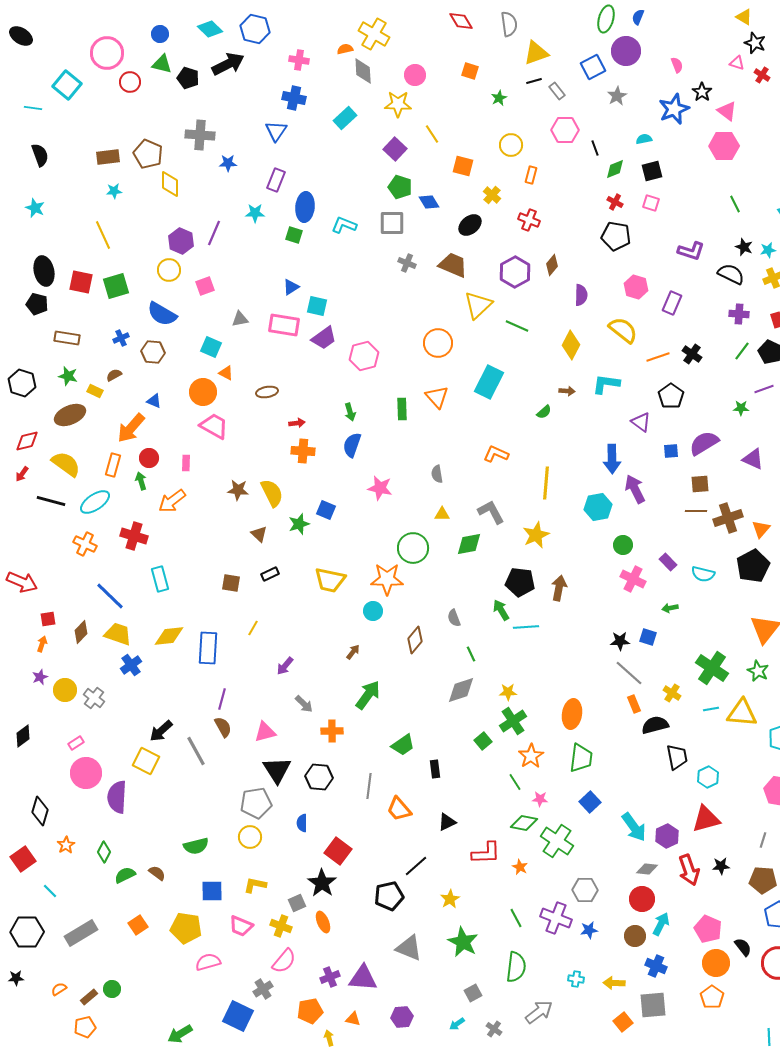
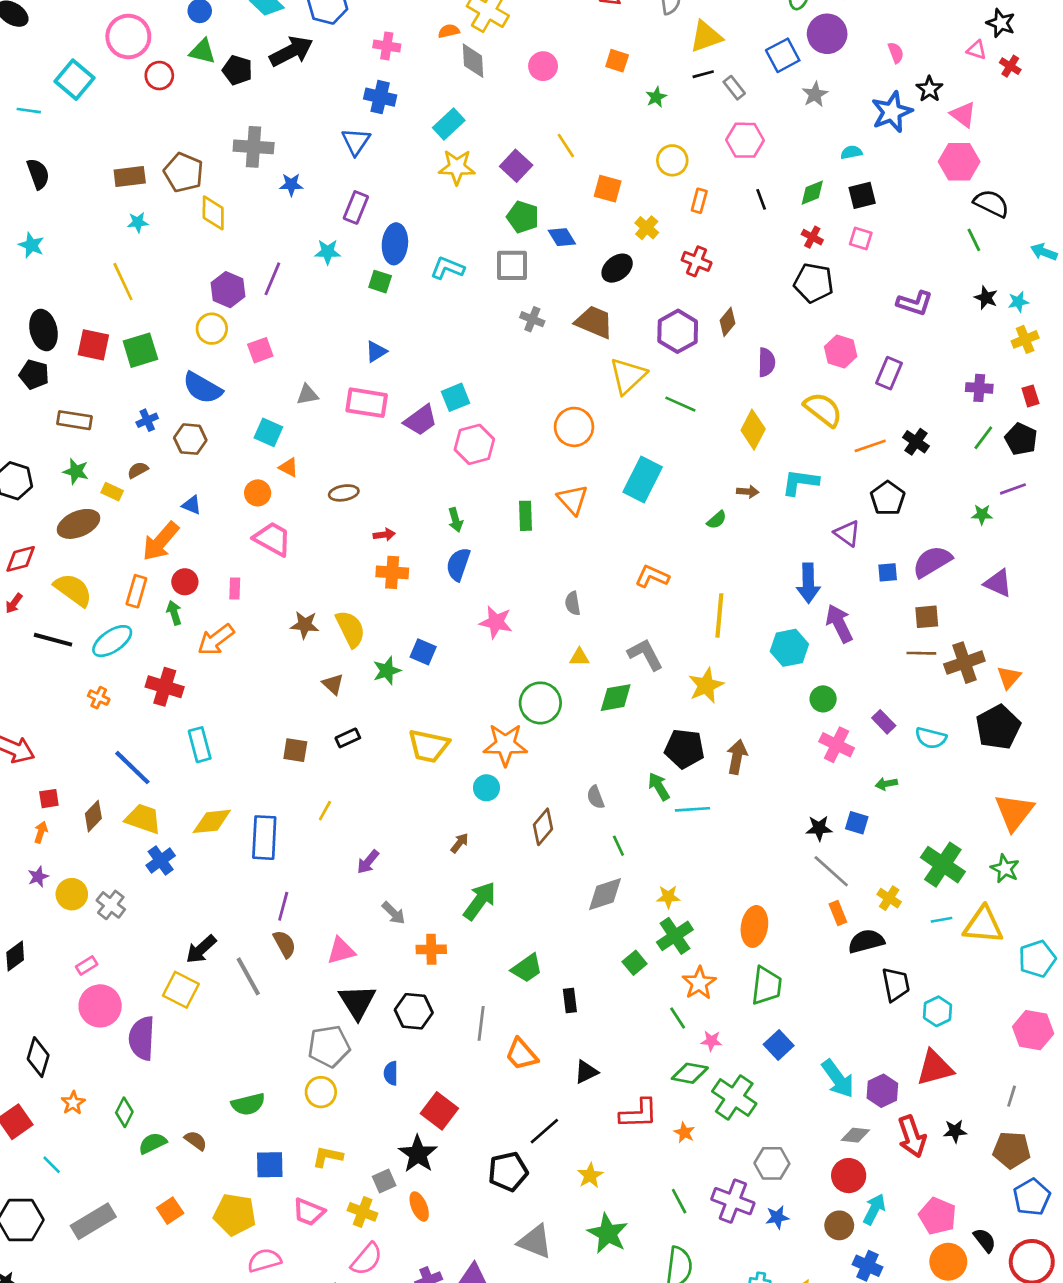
yellow star: (398, 104) -> (457, 167), moved
black line: (595, 148) -> (761, 199), moved
black semicircle: (731, 274) -> (991, 203), moved
cyan square: (317, 306) -> (456, 397), moved, turned -35
orange circle: (203, 392) -> (258, 493), size x0.7
orange cross: (85, 544) -> (99, 698), size x0.7

